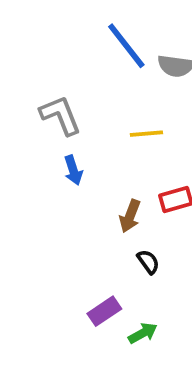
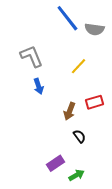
yellow line: (146, 134) -> (78, 66), turned -42

